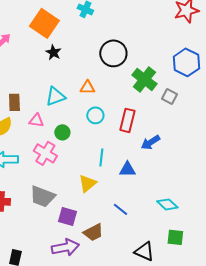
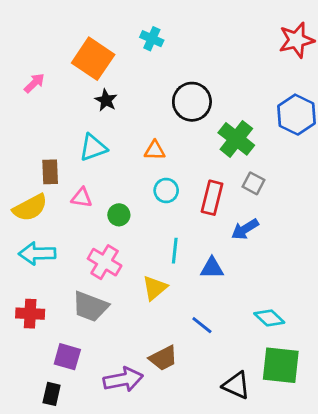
cyan triangle: (55, 96) -> (93, 148), moved
gray square: (169, 96) -> (254, 183), moved
pink cross: (45, 153) -> (105, 262), moved
purple square: (67, 216) -> (67, 357), moved
green square: (175, 237) -> (281, 365), size x1.6

